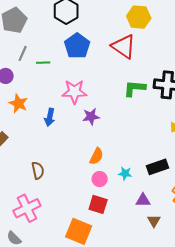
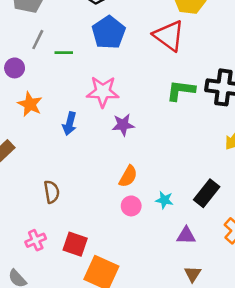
black rectangle: (157, 167) -> (207, 193), turned -35
red square: (98, 204) -> (75, 244), moved
pink cross: (27, 208) -> (36, 240), size x0.6
brown triangle: (154, 221) -> (193, 274), moved

